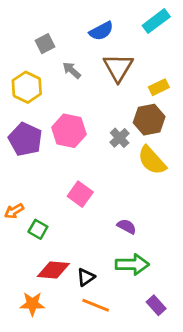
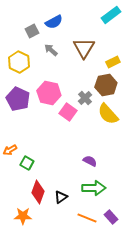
blue semicircle: (101, 31) -> (54, 22), moved
pink square: (80, 194) -> (68, 112), moved
red diamond: (53, 270) -> (38, 192), turned -75
orange line: (96, 305) -> (87, 218), moved

